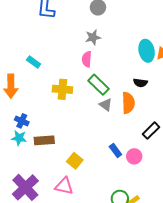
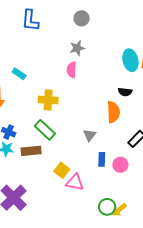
green rectangle: (98, 85) -> (45, 130), moved
gray triangle: (106, 105) -> (90, 135), moved, turned 32
blue rectangle: (115, 150) -> (102, 159), turned 40
pink triangle: (64, 186) -> (75, 182), moved

